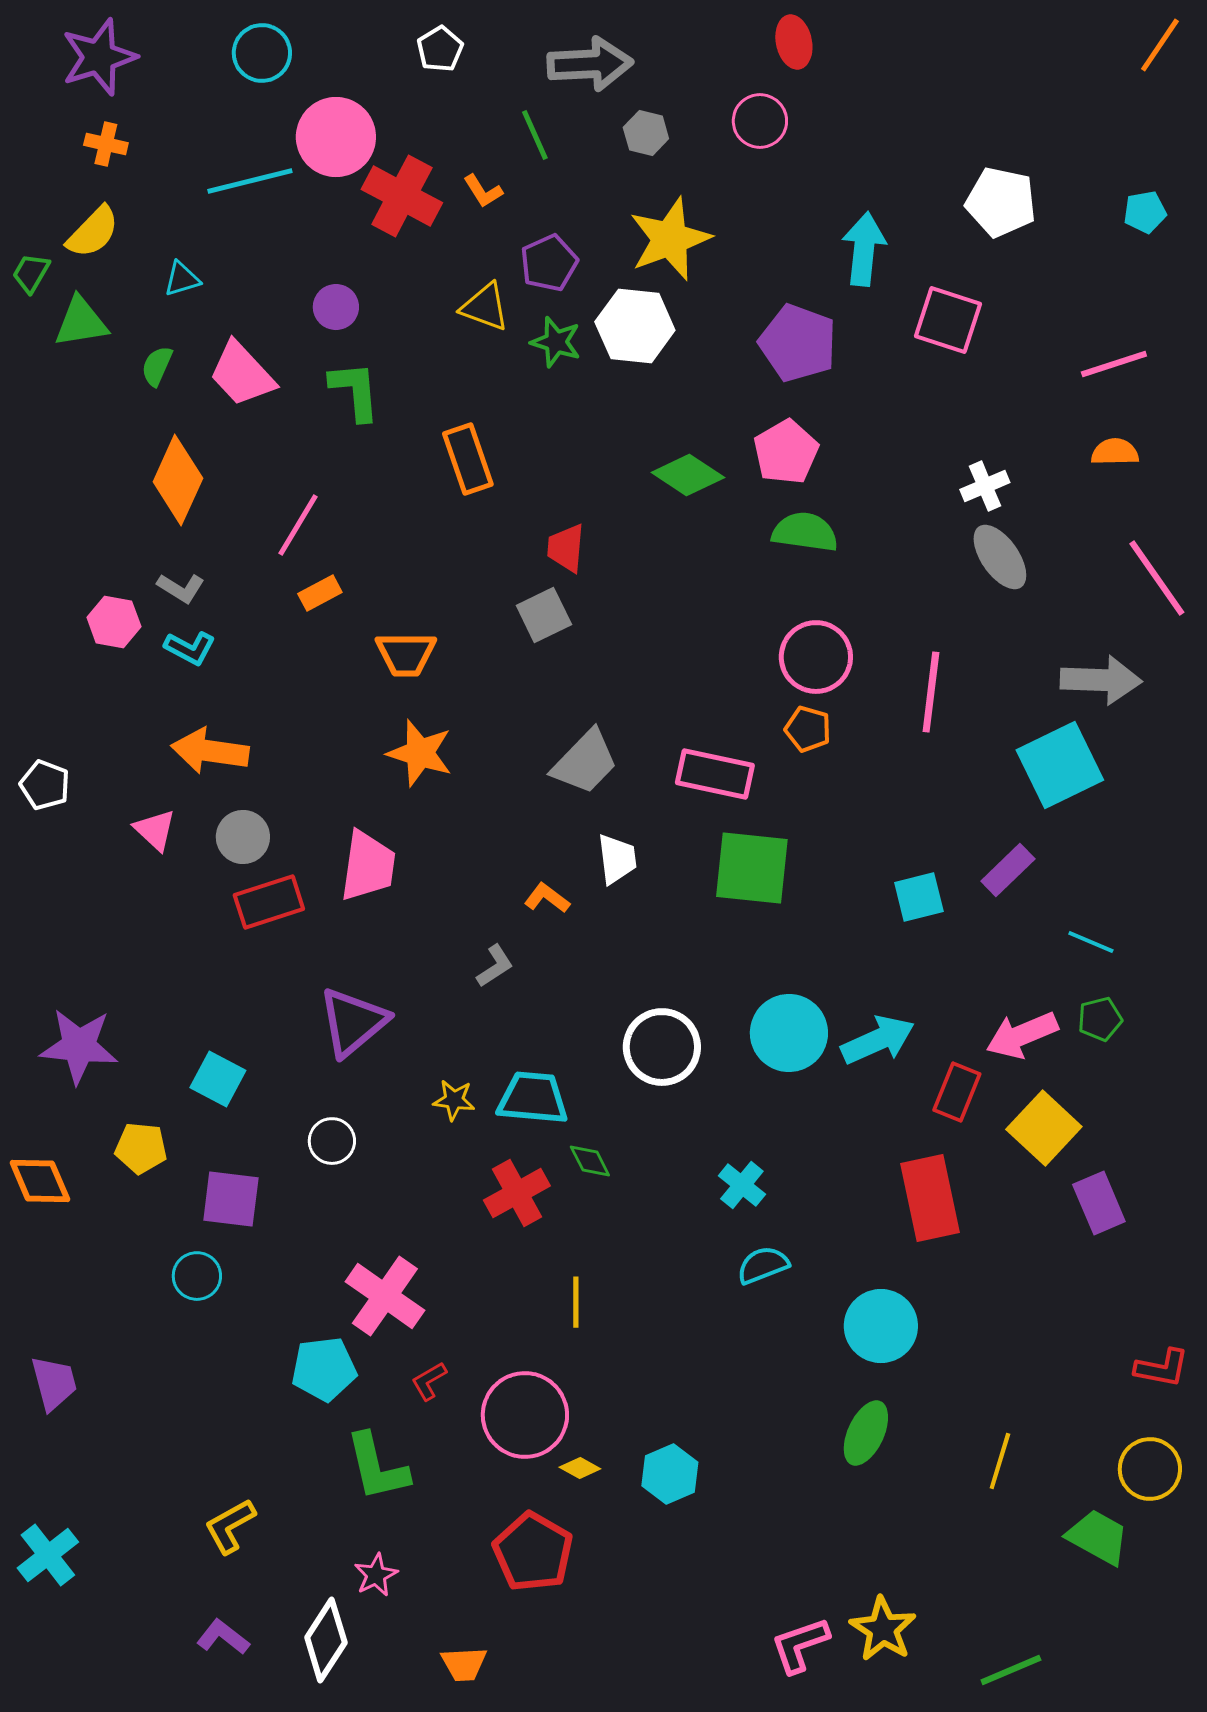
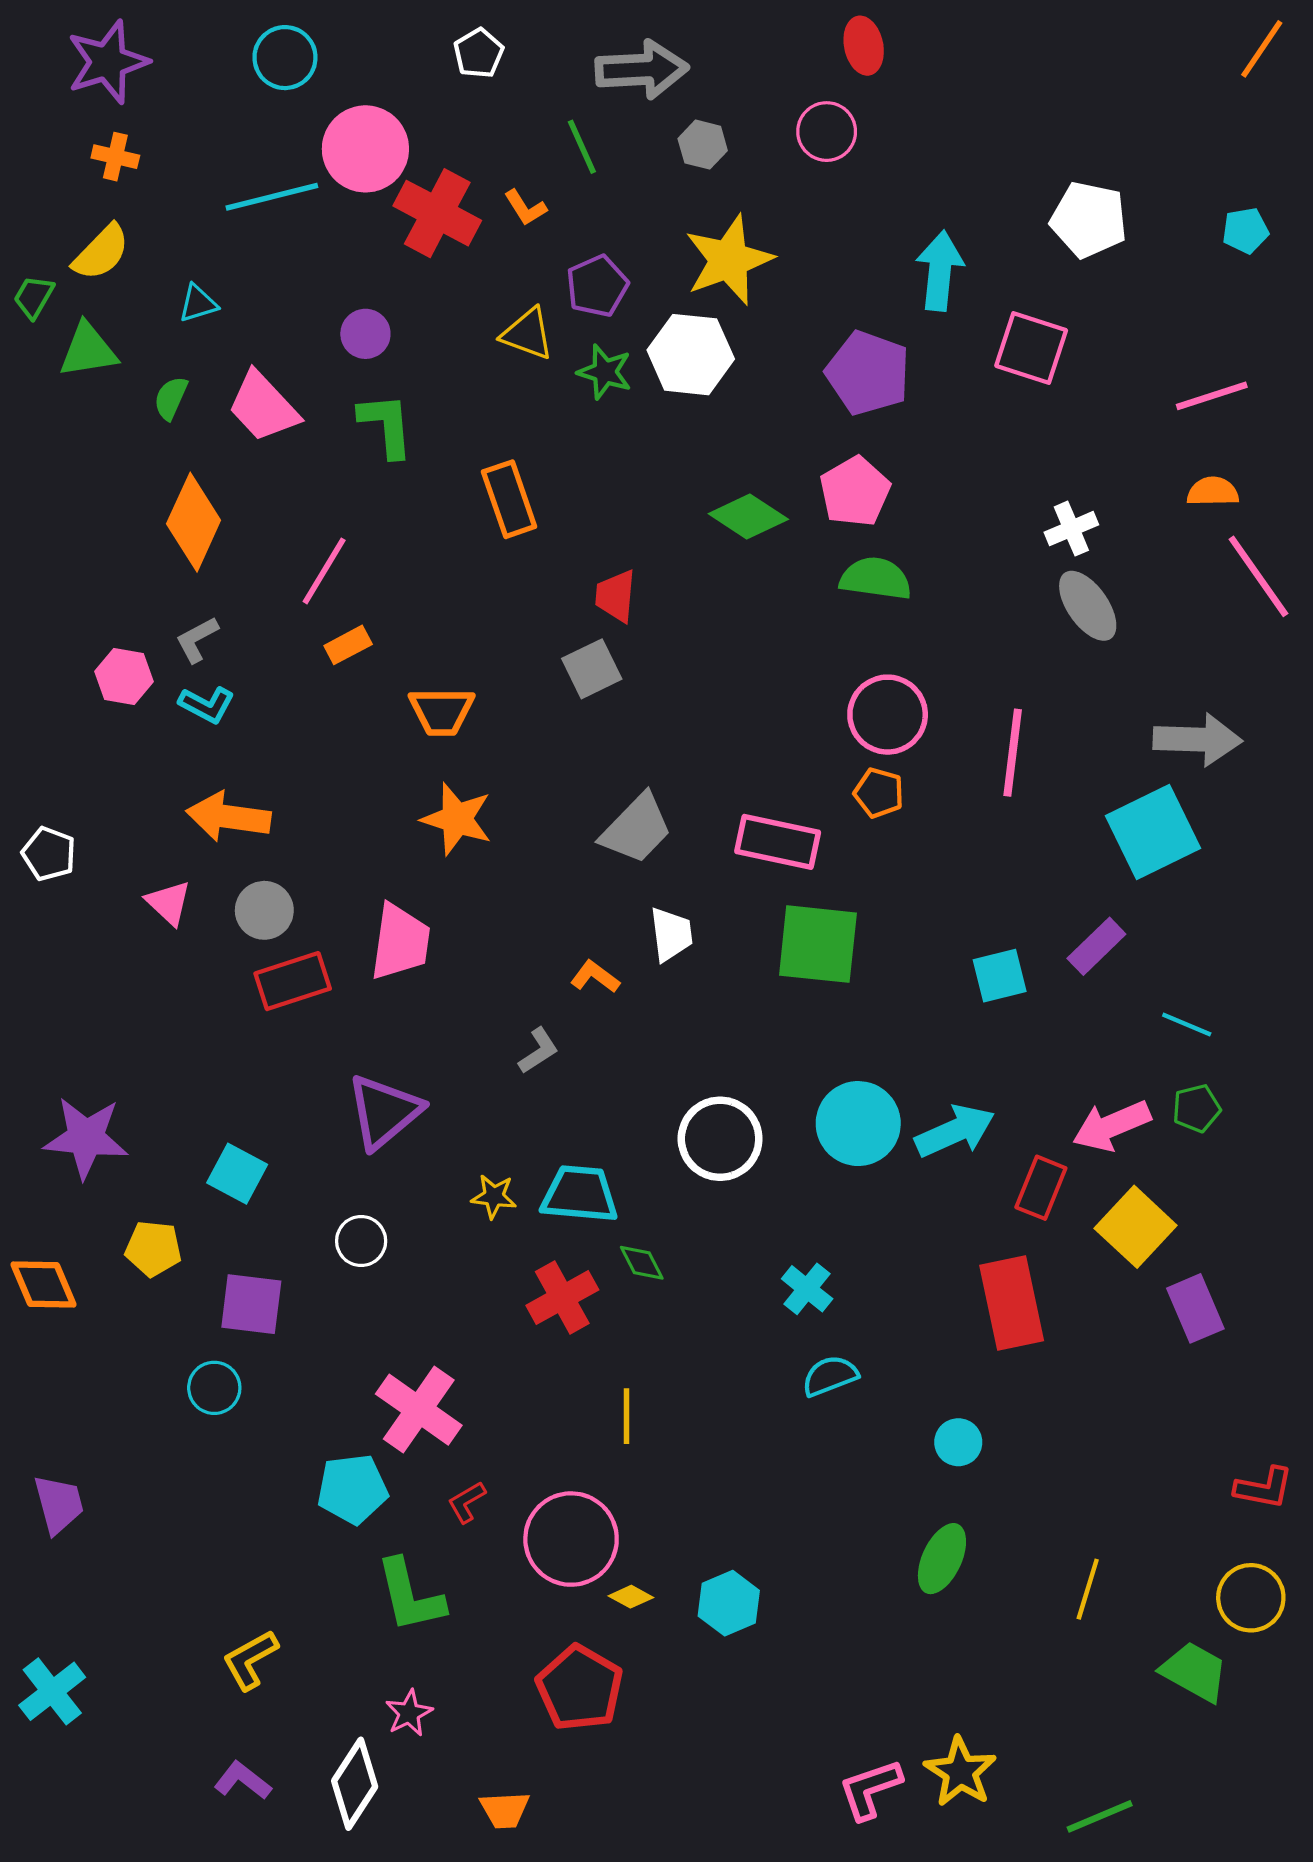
pink line: (1157, 578) -> (1258, 576), moved
gray L-shape: (181, 588) -> (197, 639), turned 120
cyan circle: (881, 1326) -> (958, 1442), size x0.6

